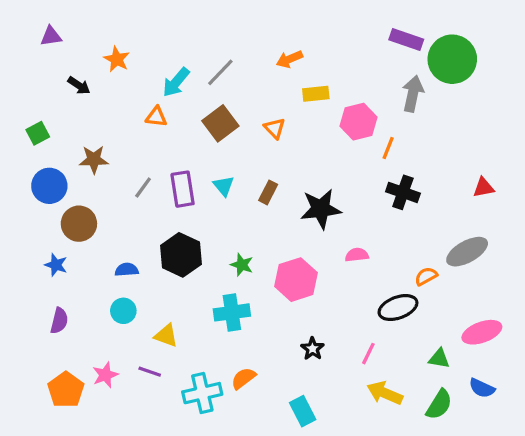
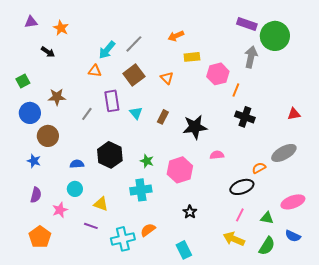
orange star: (117, 59) -> (61, 28), moved
purple rectangle: (183, 189) -> (112, 101), moved
pink line: (368, 354) -> (240, 215), moved
pink star: (105, 375) -> (60, 210), moved

